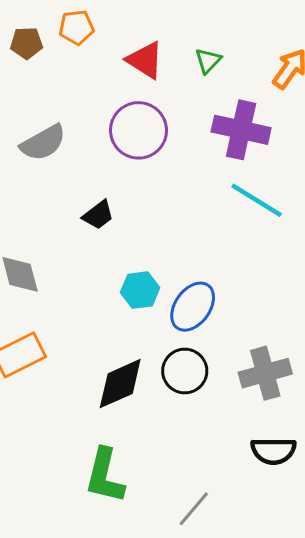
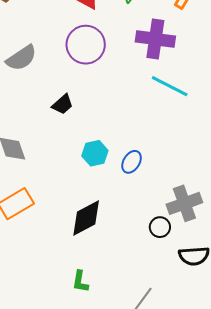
blue ellipse: (193, 307) -> (132, 162), size x0.7
black circle: (185, 371) -> (160, 227), moved, size x0.7
green L-shape: (105, 476) -> (80, 282), size x0.6

